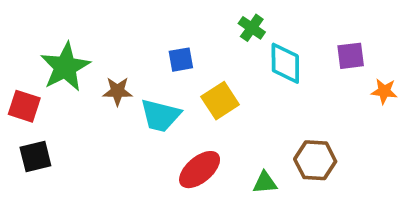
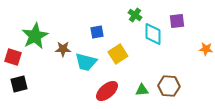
purple square: (351, 56) -> (177, 21), moved
green triangle: (265, 183) -> (142, 90), moved

